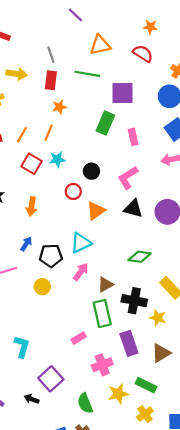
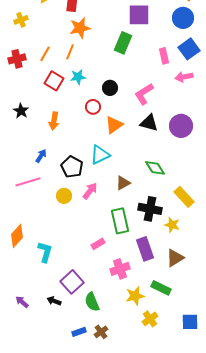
orange star: (59, 107) -> (80, 28), size x1.5
pink rectangle: (133, 137) -> (164, 56), moved
blue arrow: (26, 244) -> (41, 156), moved
black pentagon: (51, 256) -> (72, 167), turned 30
green diamond: (140, 257) -> (155, 168), turned 50
pink arrow: (81, 272) -> (90, 191), moved
brown triangle: (105, 285) -> (123, 183), moved
green semicircle: (85, 403) -> (92, 302), moved
yellow cross: (145, 414) -> (150, 319), moved

